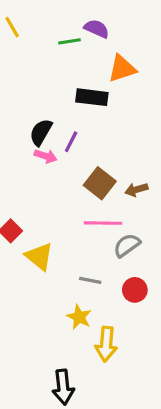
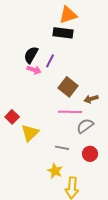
orange triangle: (122, 68) -> (68, 15), moved
brown arrow: (136, 190) -> (91, 99), moved
yellow triangle: (39, 256) -> (30, 133), turned 36

